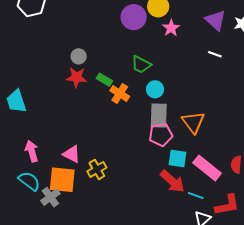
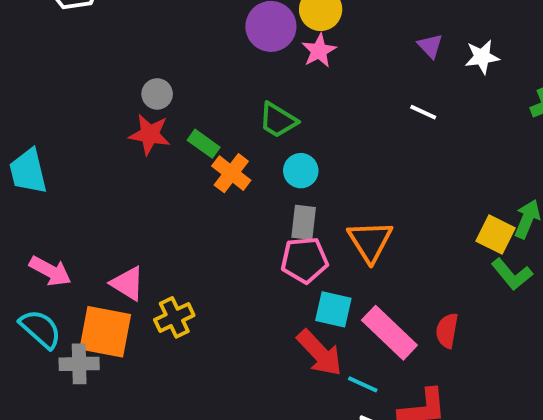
purple triangle: (216, 20) -> (430, 46), size x0.6
pink star: (171, 28) -> (319, 51), moved
gray rectangle: (159, 116) -> (304, 222), size x0.7
pink arrow: (32, 151) -> (50, 271), turned 130
gray cross: (50, 197) -> (79, 364), turned 30

